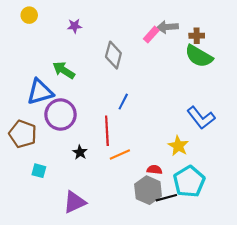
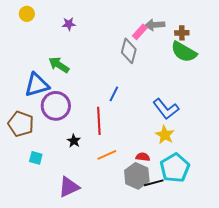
gray diamond: (113, 55) -> (129, 51), moved
blue L-shape: (201, 118) -> (166, 109), moved
orange line: (120, 154) -> (107, 155), moved

